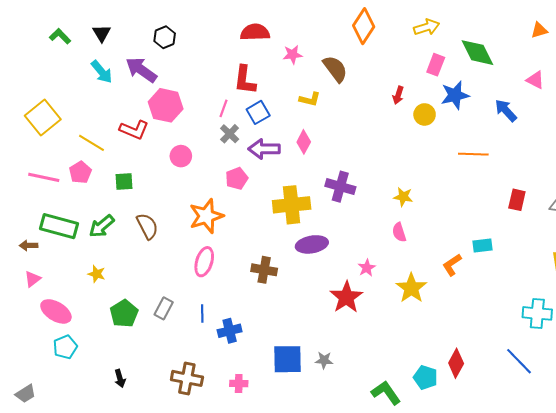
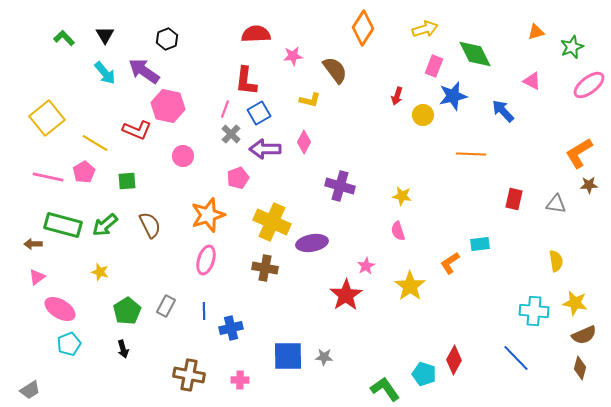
yellow cross: (292, 205) -> (272, 222), moved, turned 30
black arrow: (120, 378) -> (123, 349), moved

